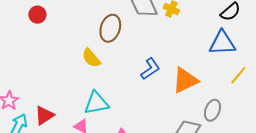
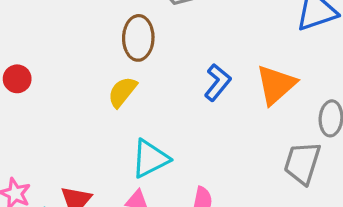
red circle: (37, 15) -> (17, 79), moved
yellow semicircle: (91, 58) -> (122, 92), turned 95

